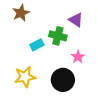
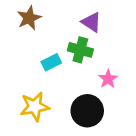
purple triangle: (76, 20) -> (91, 22), moved

